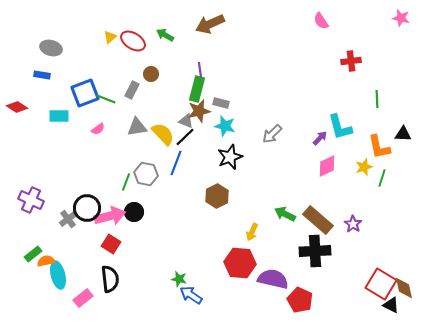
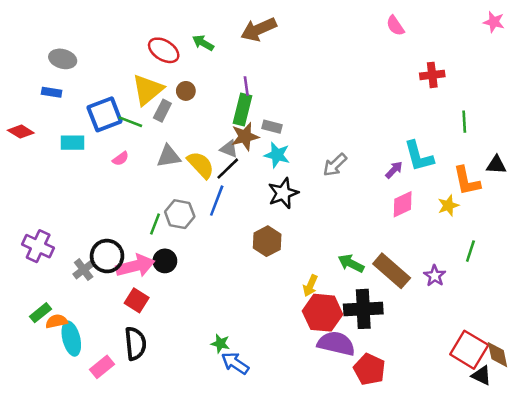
yellow triangle: (110, 37) -> (148, 90), moved, size x2.0
green line: (382, 178) -> (470, 251), moved
black cross: (315, 251) -> (363, 309), moved
red hexagon: (240, 263) -> (323, 313), moved

